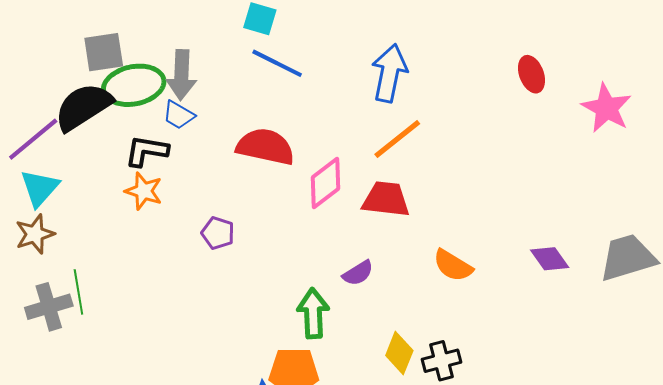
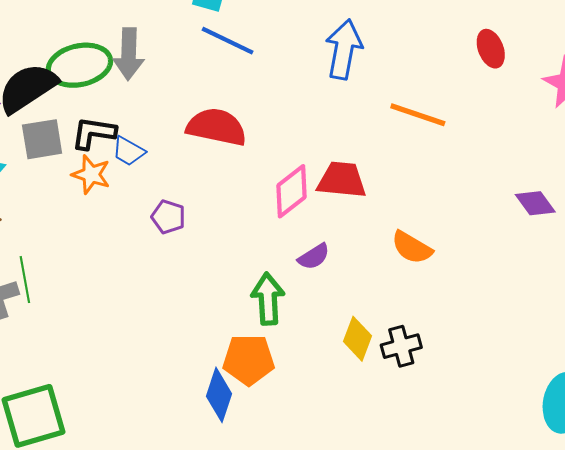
gray square: (104, 52) -> (42, 139), moved
blue trapezoid: (179, 115) -> (128, 151), moved
orange line: (397, 139) -> (418, 115), moved, turned 58
pink diamond: (325, 183) -> (292, 191), moved
purple diamond: (550, 259) -> (535, 203), moved

